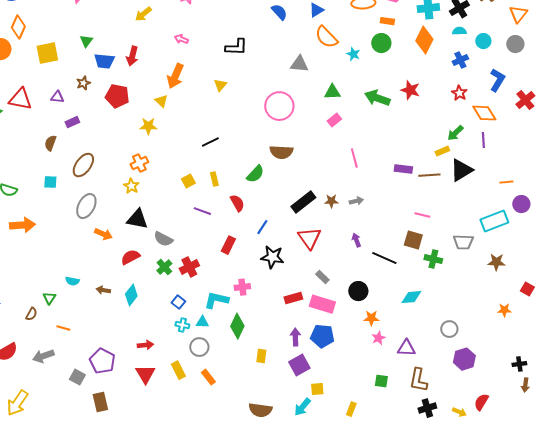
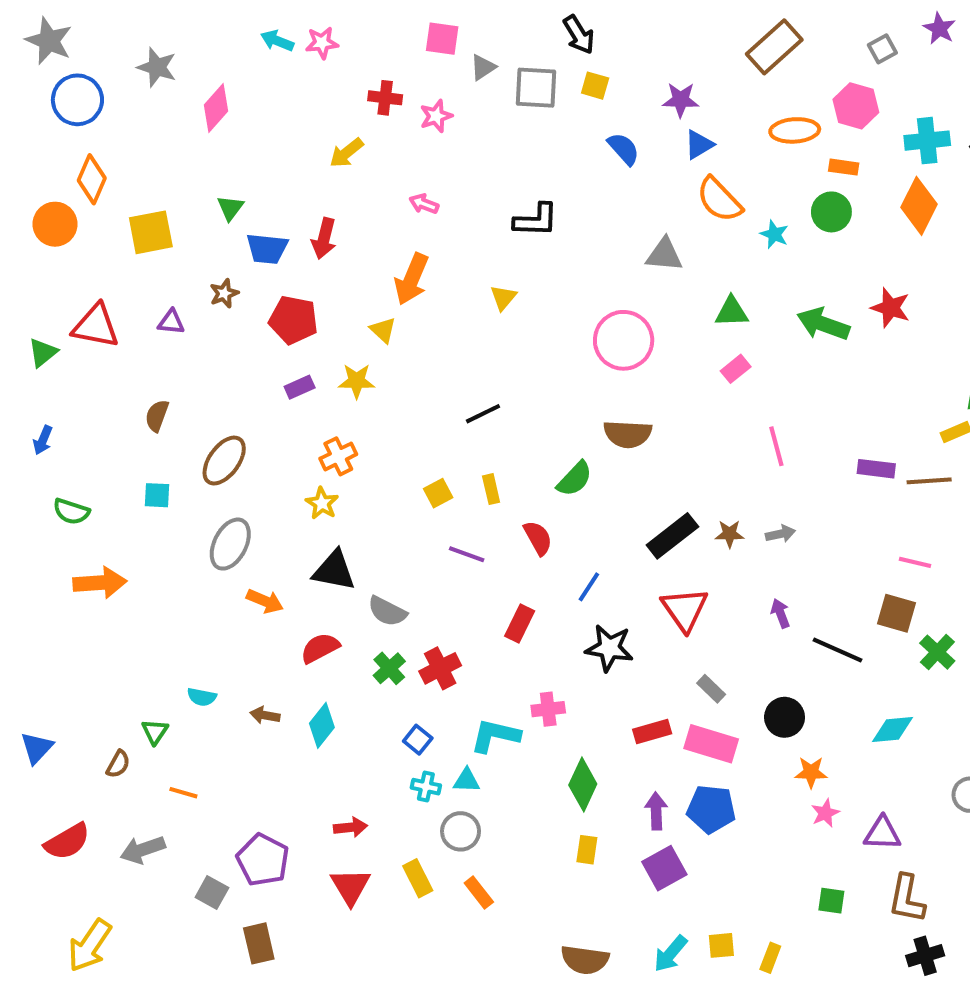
purple rectangle: (72, 122) -> (300, 387), moved
green cross: (433, 259) -> (937, 652), turned 30
green diamond: (237, 326) -> (583, 785), moved
yellow square: (317, 389) -> (721, 945), moved

